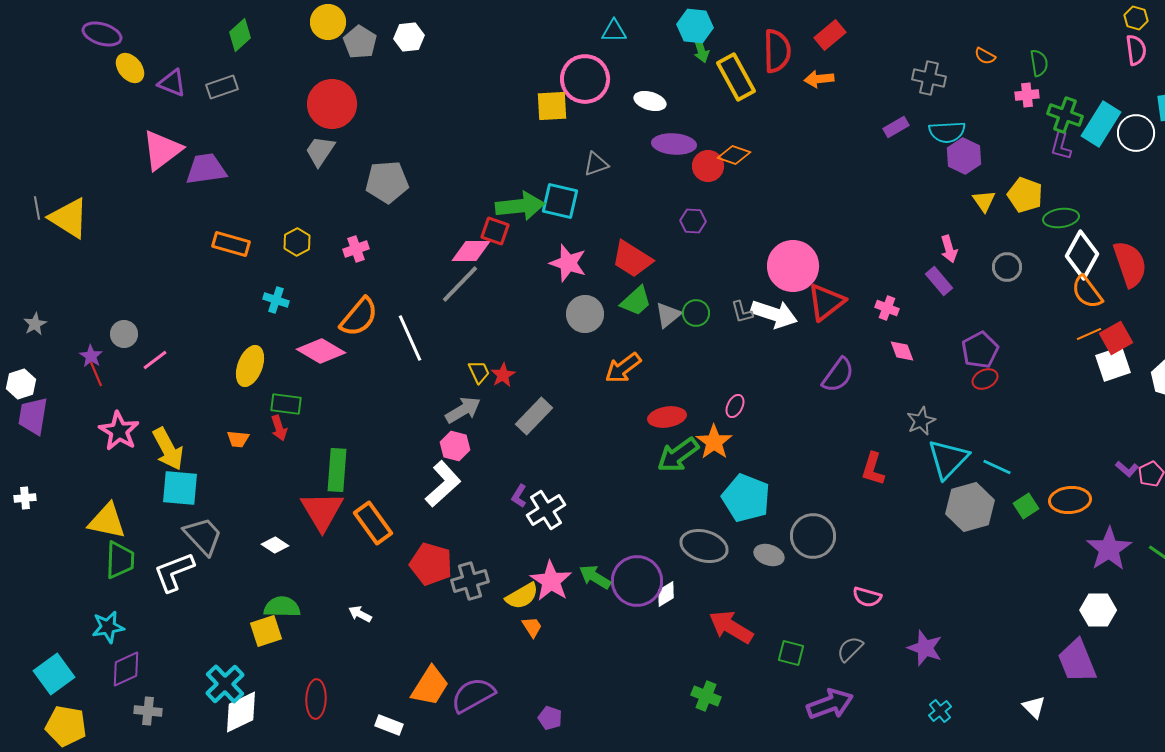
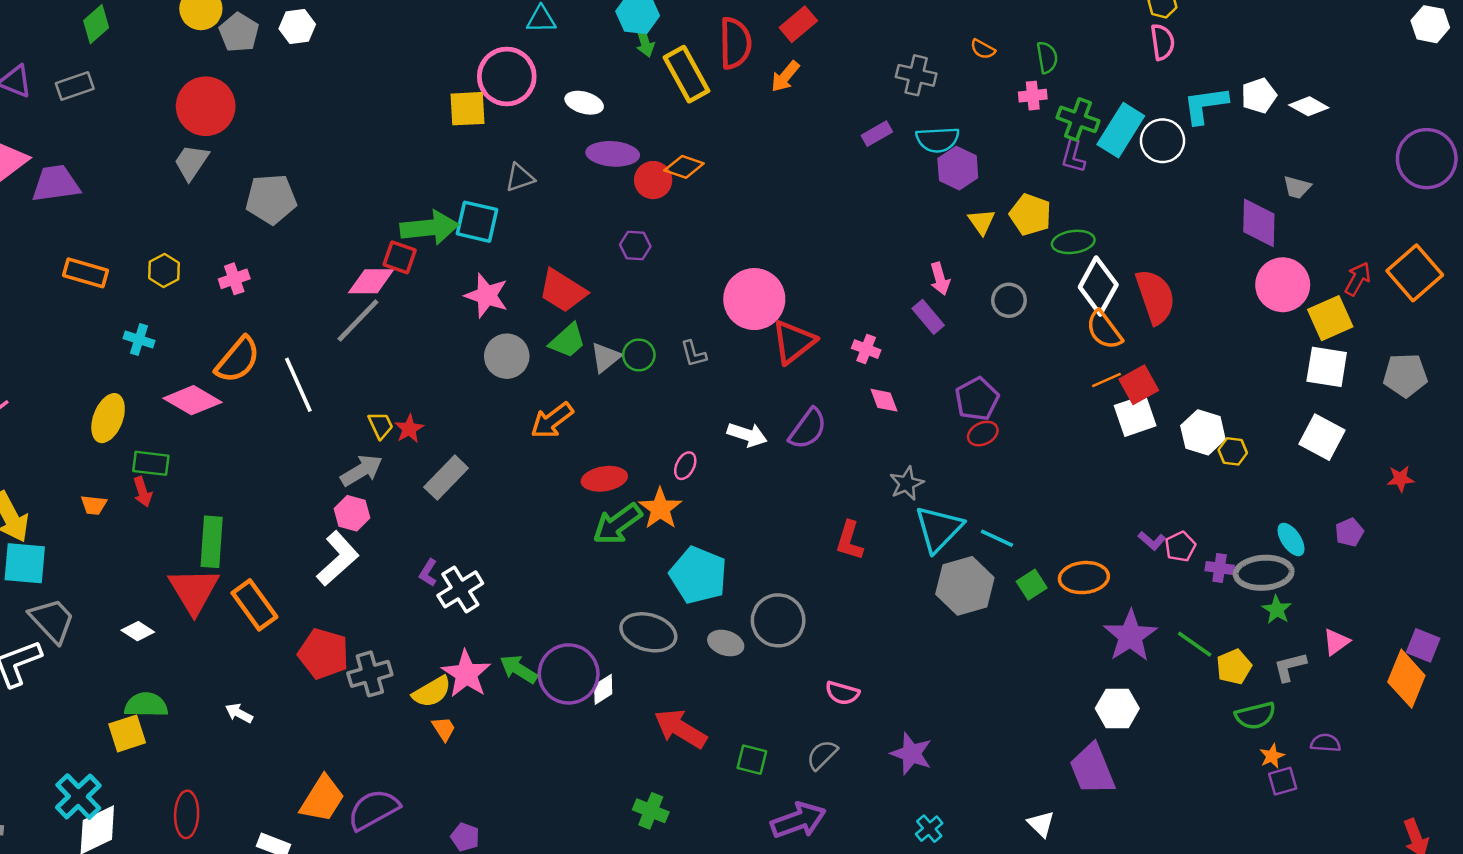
orange arrow: (819, 79) -> (785, 77), turned -44
white arrow: (774, 314) -> (747, 435), moved, size x0.7

